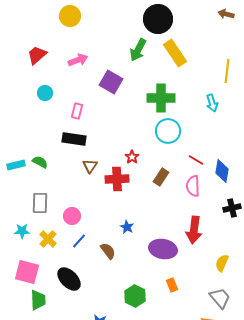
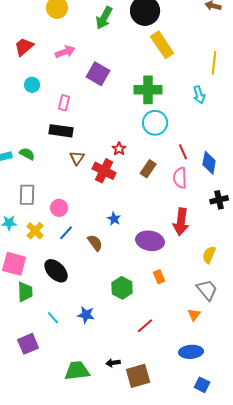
green arrow: (138, 50) -> (104, 18), moved
red line: (196, 160) -> (183, 152), turned 35
red cross: (117, 179) -> (104, 171), turned 30

